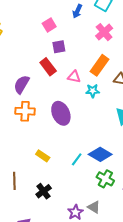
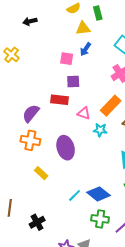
blue arrow: (77, 11) -> (85, 49), moved
pink square: (49, 25) -> (67, 59), turned 32
red rectangle: (48, 67) -> (60, 100), turned -54
yellow rectangle: (43, 156) -> (41, 173), moved
green cross: (105, 179) -> (100, 219), turned -30

